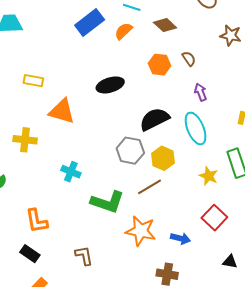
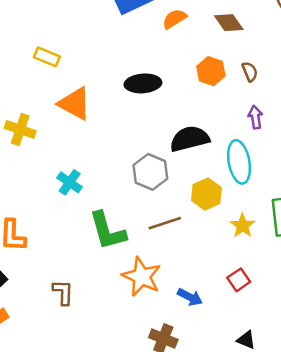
yellow hexagon: (163, 158) -> (206, 194), moved
green L-shape: (107, 202) -> (107, 231), turned 44
red square: (214, 218) -> (239, 280), size x0.7

